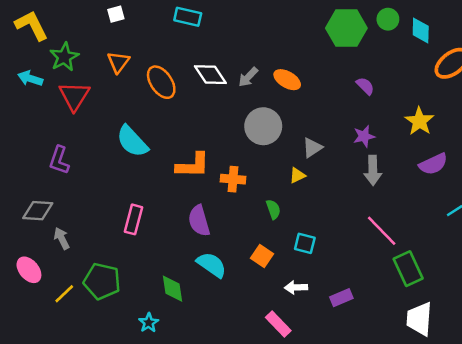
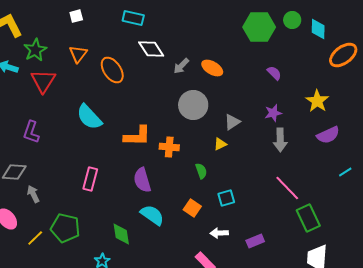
white diamond: (210, 75) -> (151, 49), moved
cyan square: (305, 243) -> (226, 198), turned -30

